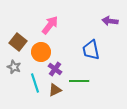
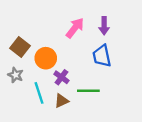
purple arrow: (110, 21) -> (104, 26), moved, turned -98
pink arrow: (50, 25) -> (75, 28), moved

